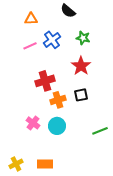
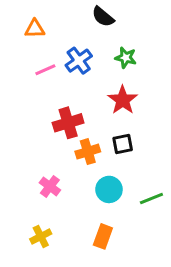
orange triangle: (31, 19) -> (35, 29), moved
cyan circle: (57, 126) -> (109, 189), moved
yellow cross: (16, 164) -> (41, 236), moved
orange rectangle: (45, 164) -> (103, 236), moved, turned -70

